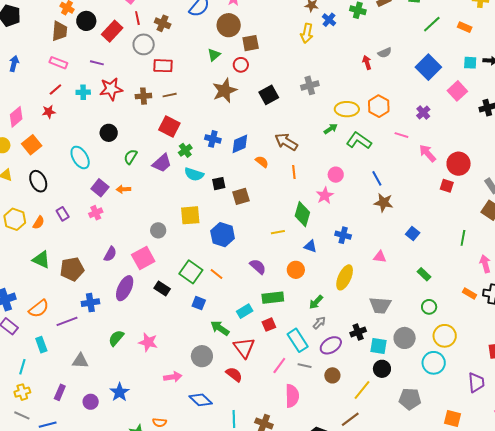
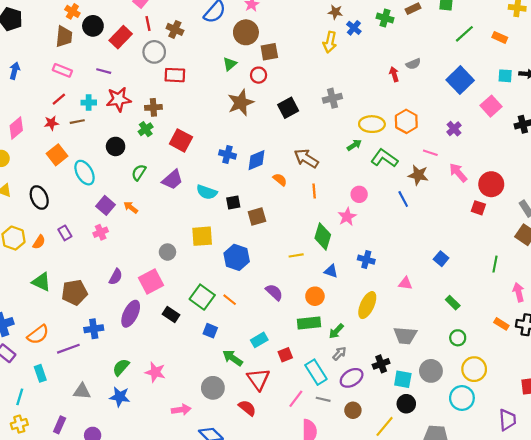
brown line: (170, 95) -> (77, 122), moved
orange square: (32, 145) -> (57, 155), moved
green cross: (185, 150) -> (146, 129), moved
orange arrow: (123, 189) -> (131, 207), turned 40
brown star: (384, 203) -> (418, 175), moved
green rectangle: (273, 298) -> (309, 323), moved
blue star: (119, 392) -> (120, 397), moved, turned -30

